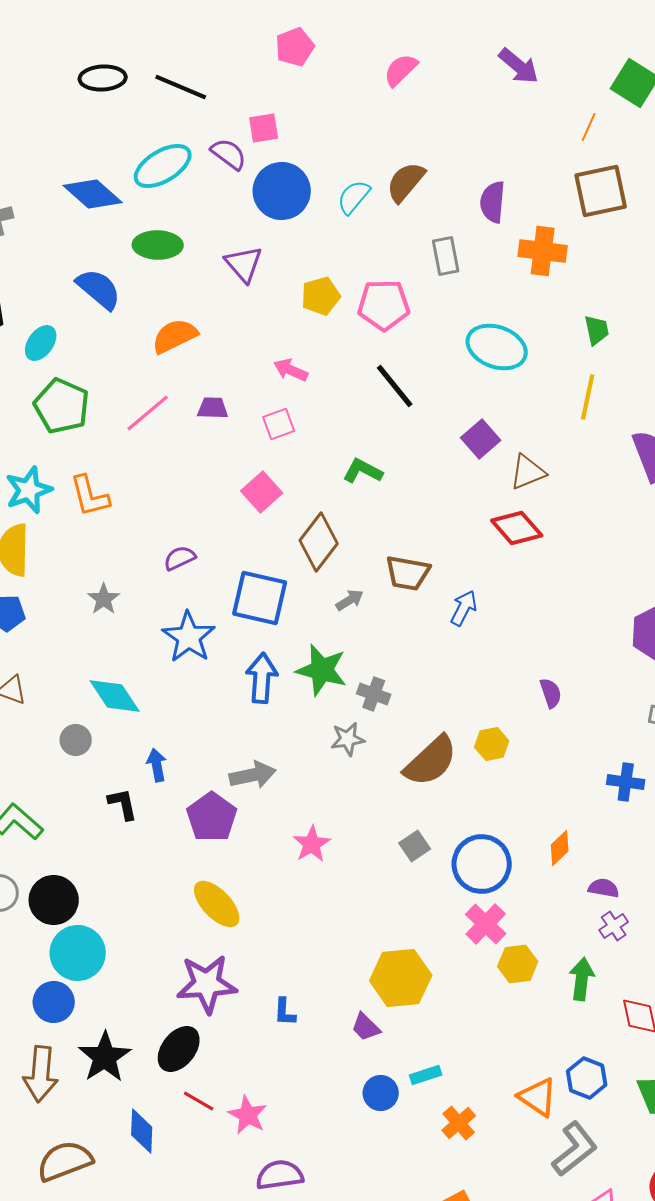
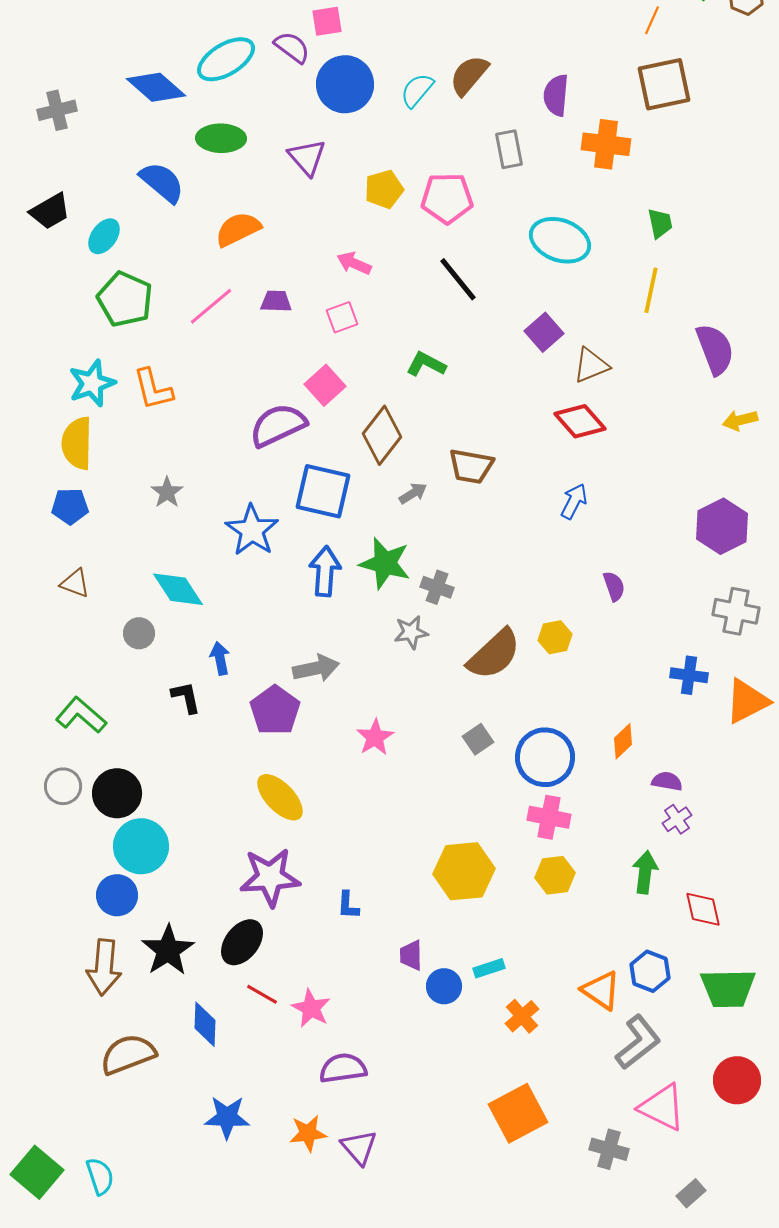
purple semicircle: (180, 558) -> (278, 425), moved, size x1.8
blue arrow: (464, 608) -> (574, 501), moved
pink cross: (486, 924) -> (549, 817), turned -33
yellow hexagon: (518, 964) -> (555, 875), moved
purple trapezoid: (366, 1027) -> (411, 955), moved, turned 44

